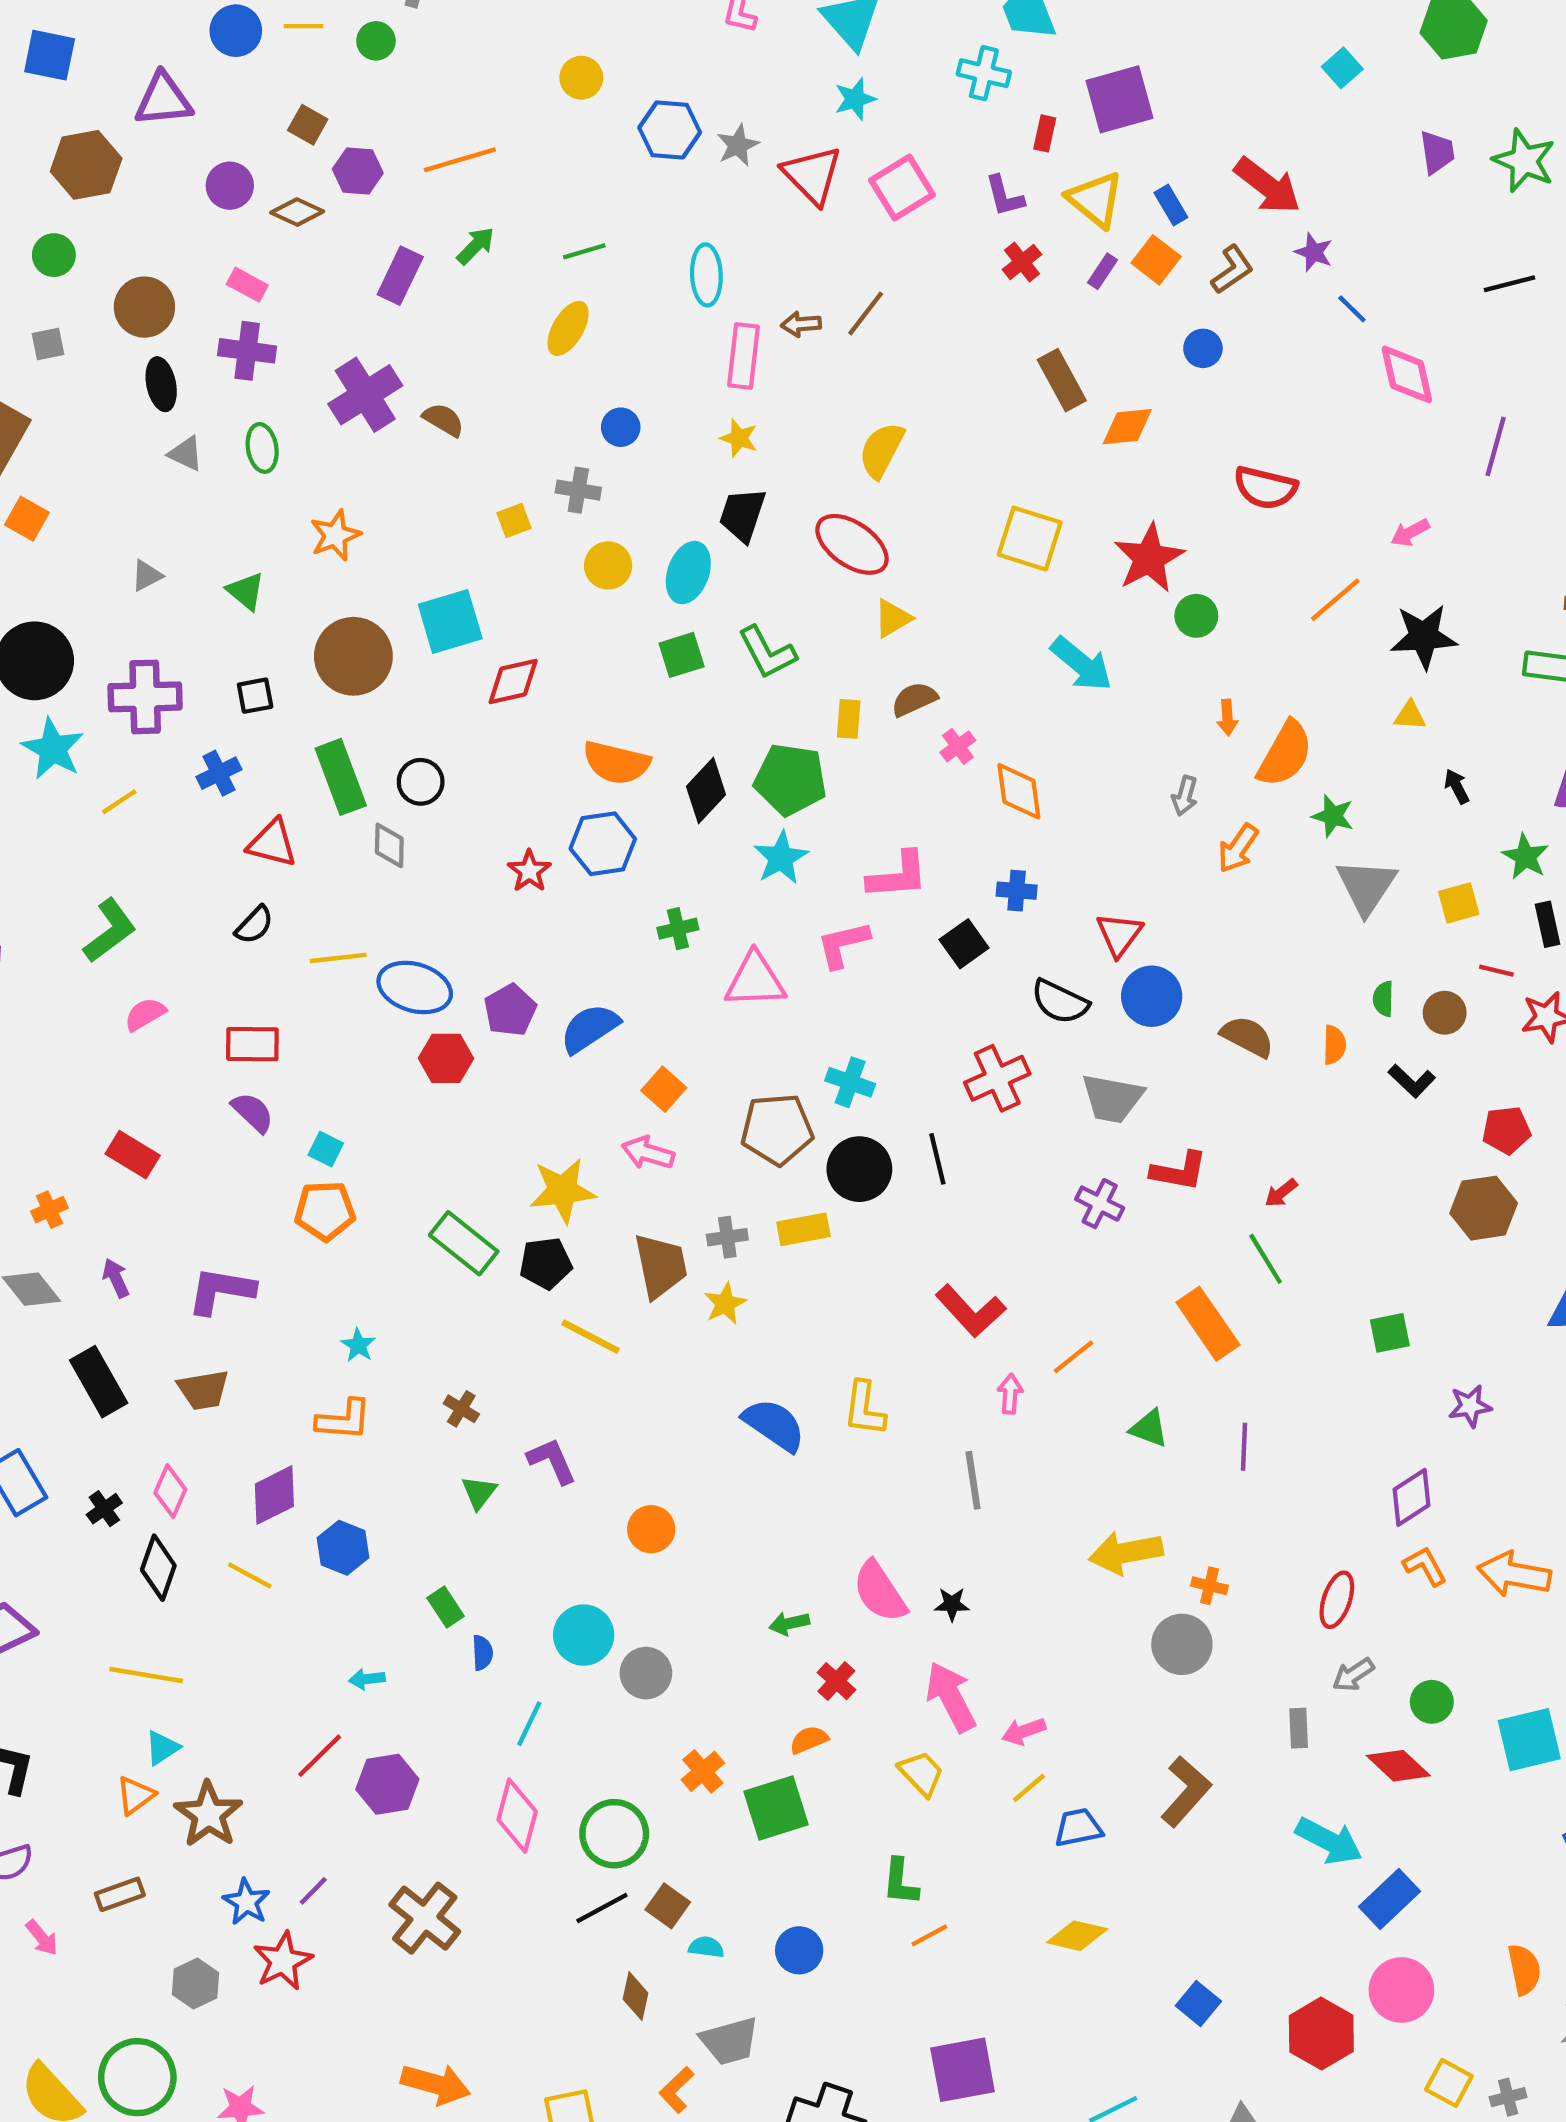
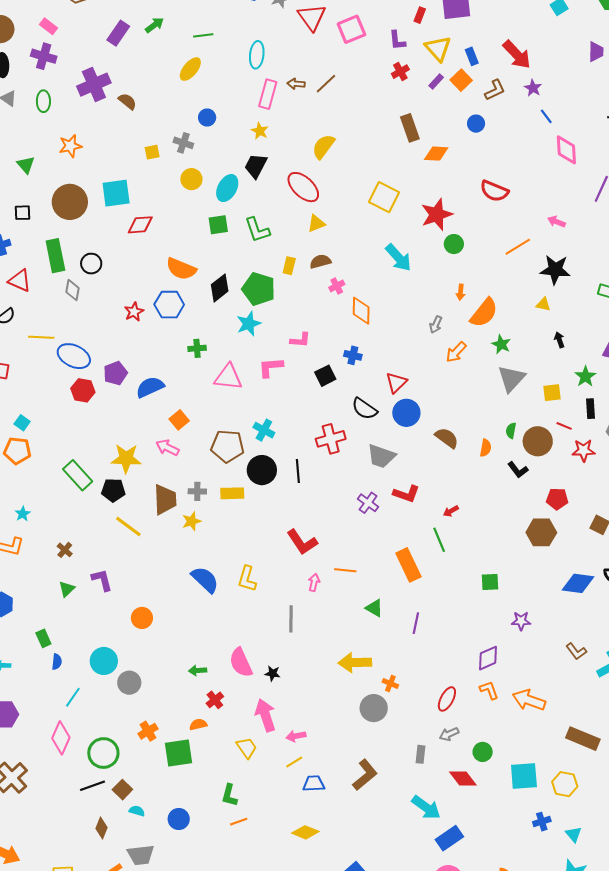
pink arrow: (1410, 533) -> (556, 222), turned 42
pink L-shape: (898, 875) -> (300, 340), size x0.7
brown circle: (1445, 1013) -> (538, 441), size x1.5
orange line: (1074, 1357) -> (345, 570), turned 35

